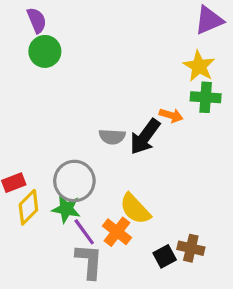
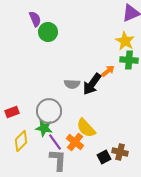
purple semicircle: (37, 20) -> (35, 19), moved
green circle: (45, 51) -> (48, 32), moved
orange arrow: (171, 115) -> (108, 71), turned -56
yellow diamond: (28, 207) -> (21, 141), moved

